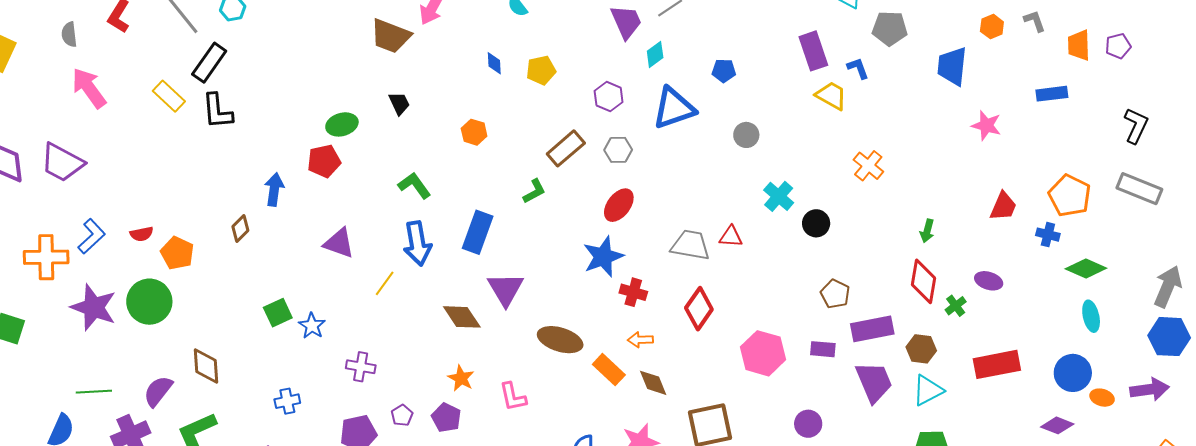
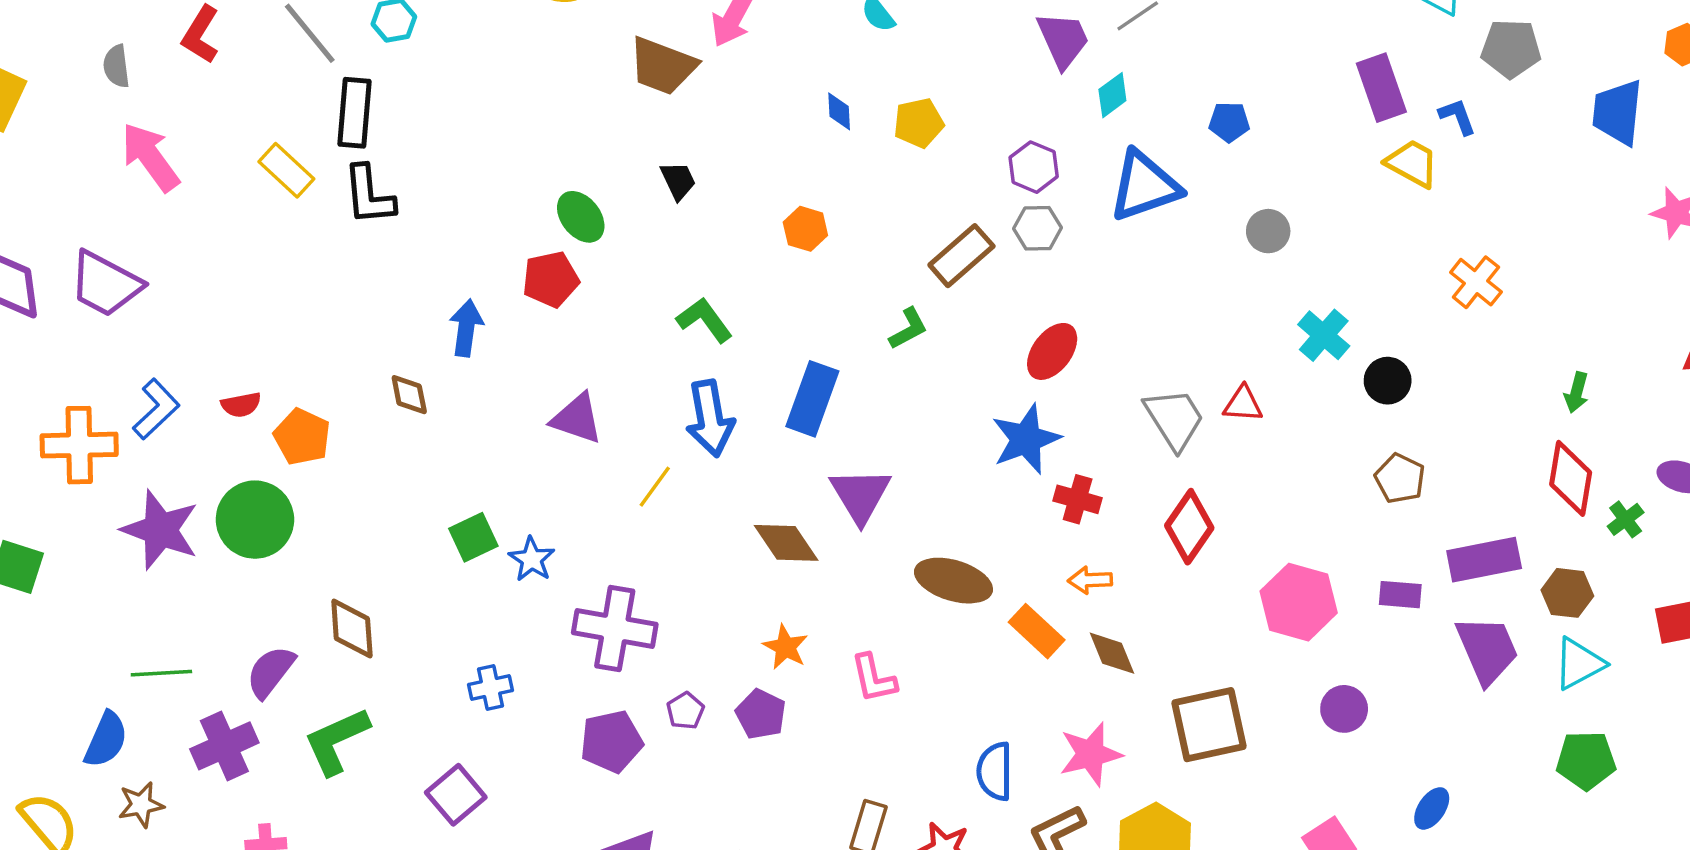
black rectangle: (209, 63) -> (354, 113), turned -30
green ellipse: (342, 124) -> (581, 217), turned 68
gray hexagon: (618, 150) -> (1037, 228), moved
brown diamond: (240, 229) -> (409, 395), turned -56
gray trapezoid: (690, 245) -> (1174, 419), turned 48
brown pentagon: (835, 294) -> (1400, 479), moved
purple cross: (361, 367) -> (615, 628), size x1.6
purple circle: (808, 424) -> (1344, 709), moved

